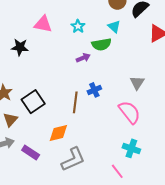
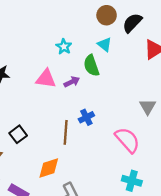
pink triangle: (43, 24) -> (46, 79), moved
green semicircle: (101, 44) -> (91, 66), turned 84
gray triangle: (137, 83) -> (148, 107), moved
black square: (33, 102) -> (18, 134), size x0.7

